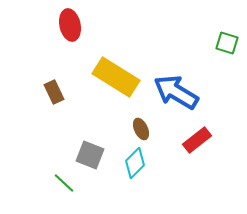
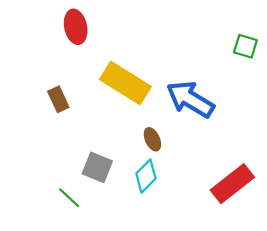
red rectangle: (197, 140) -> (232, 184), moved, size x1.4

